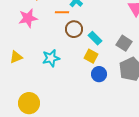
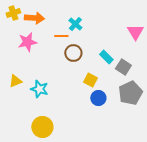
cyan rectangle: (95, 38) -> (106, 57), moved
cyan star: (51, 58) -> (39, 89), moved, turned 30
yellow circle: (29, 103) -> (42, 127), moved

